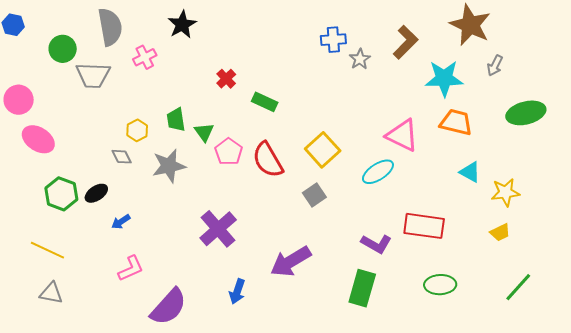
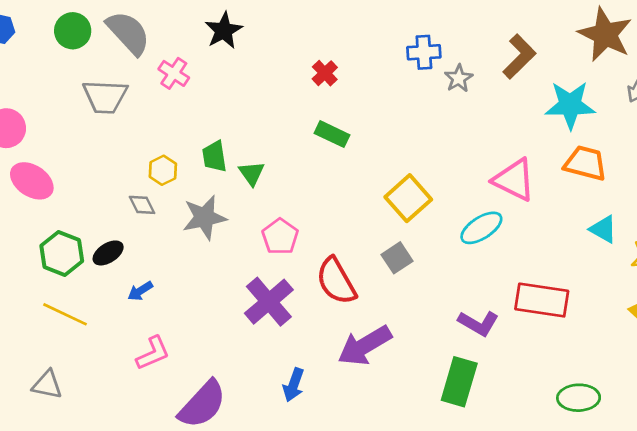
gray semicircle: (110, 27) -> (128, 33), turned -33
green circle: (63, 49) -> (73, 31), moved
pink cross: (145, 57) -> (174, 73), turned -30
red cross: (226, 79) -> (325, 73), moved
pink pentagon: (229, 152) -> (280, 237), moved
red semicircle: (268, 160) -> (336, 281), moved
yellow line: (47, 250) -> (65, 314), moved
green ellipse: (440, 285) -> (579, 398), moved

